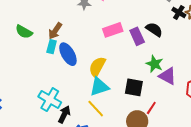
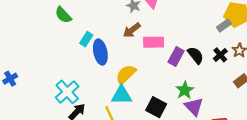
black cross: (179, 13) -> (220, 55), moved
brown arrow: (55, 31) -> (132, 30), moved
purple rectangle: (137, 36) -> (176, 56), turned 36

